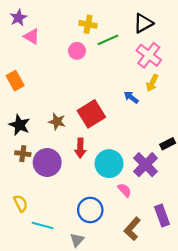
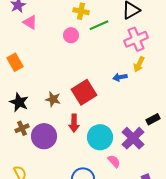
pink cross: (149, 55) -> (136, 39), turned 30
blue arrow: (131, 97) -> (120, 77), turned -48
brown cross: (23, 154) -> (22, 128), turned -32

